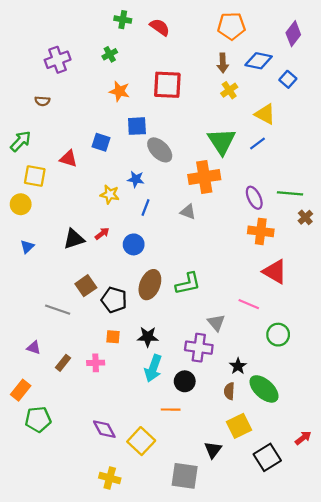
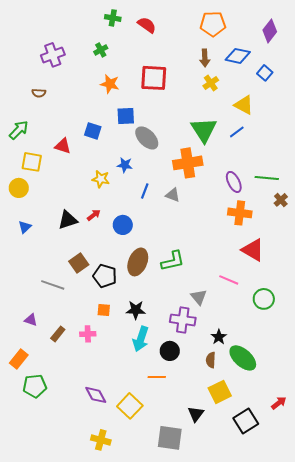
blue line: (146, 208) -> (145, 191), moved
green circle: (278, 335) -> (264, 299), moved

